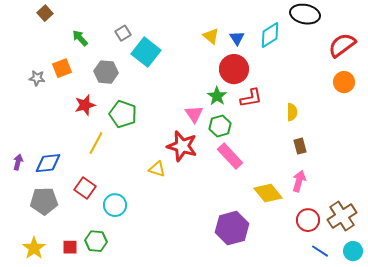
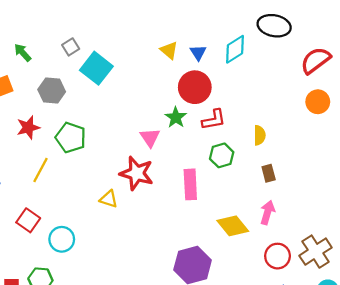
green hexagon: (220, 126) -> (222, 155), moved
pink rectangle: (230, 156) -> (190, 184), turned 40

